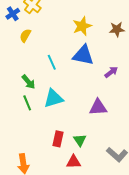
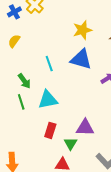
yellow semicircle: (25, 36) -> (14, 41), moved
purple triangle: (98, 107) -> (85, 128), moved
red rectangle: (58, 139) -> (50, 130), moved

